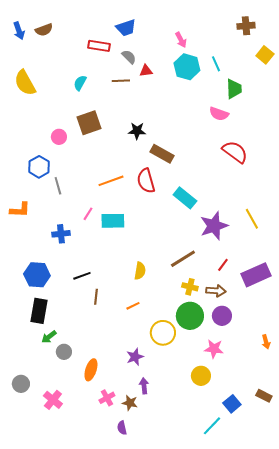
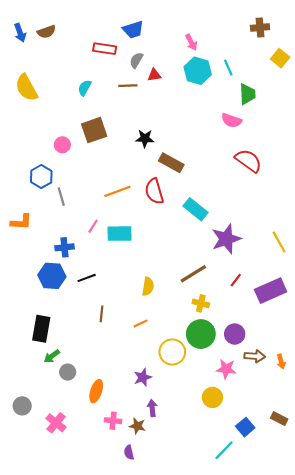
gray semicircle: (129, 57) -> (136, 60), turned -105
yellow line: (252, 219) -> (279, 242), moved
blue hexagon: (37, 275) -> (52, 276), moved
black line: (82, 276) -> (87, 278), moved
brown arrow: (216, 291) -> (255, 356), moved
pink cross: (107, 398) -> (113, 421), turned 35

